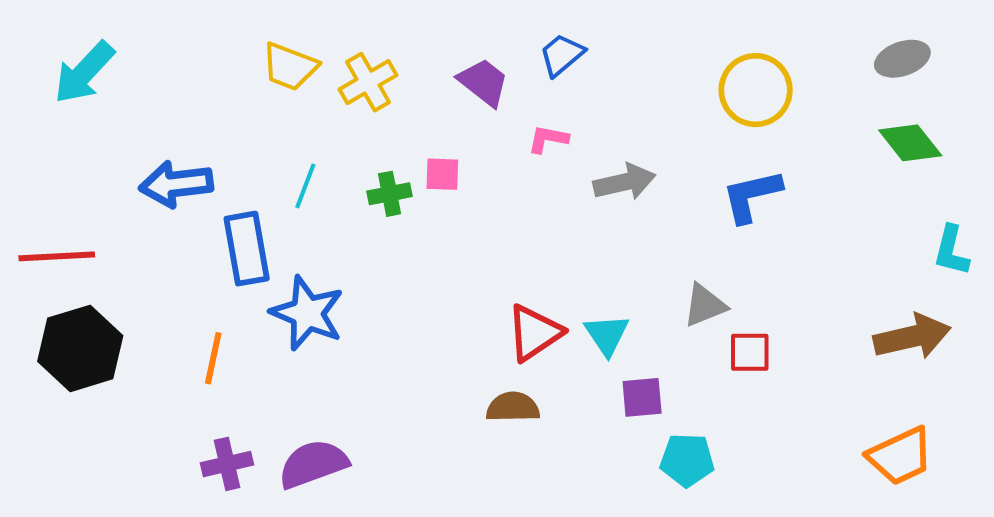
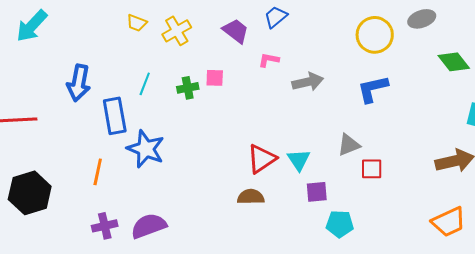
gray ellipse: (902, 59) -> (422, 19), moved
yellow trapezoid: (290, 67) -> (137, 23), size x0.7
blue arrow: (176, 184) -> (79, 83), turned -72
black hexagon: (80, 348) -> (30, 193), moved

